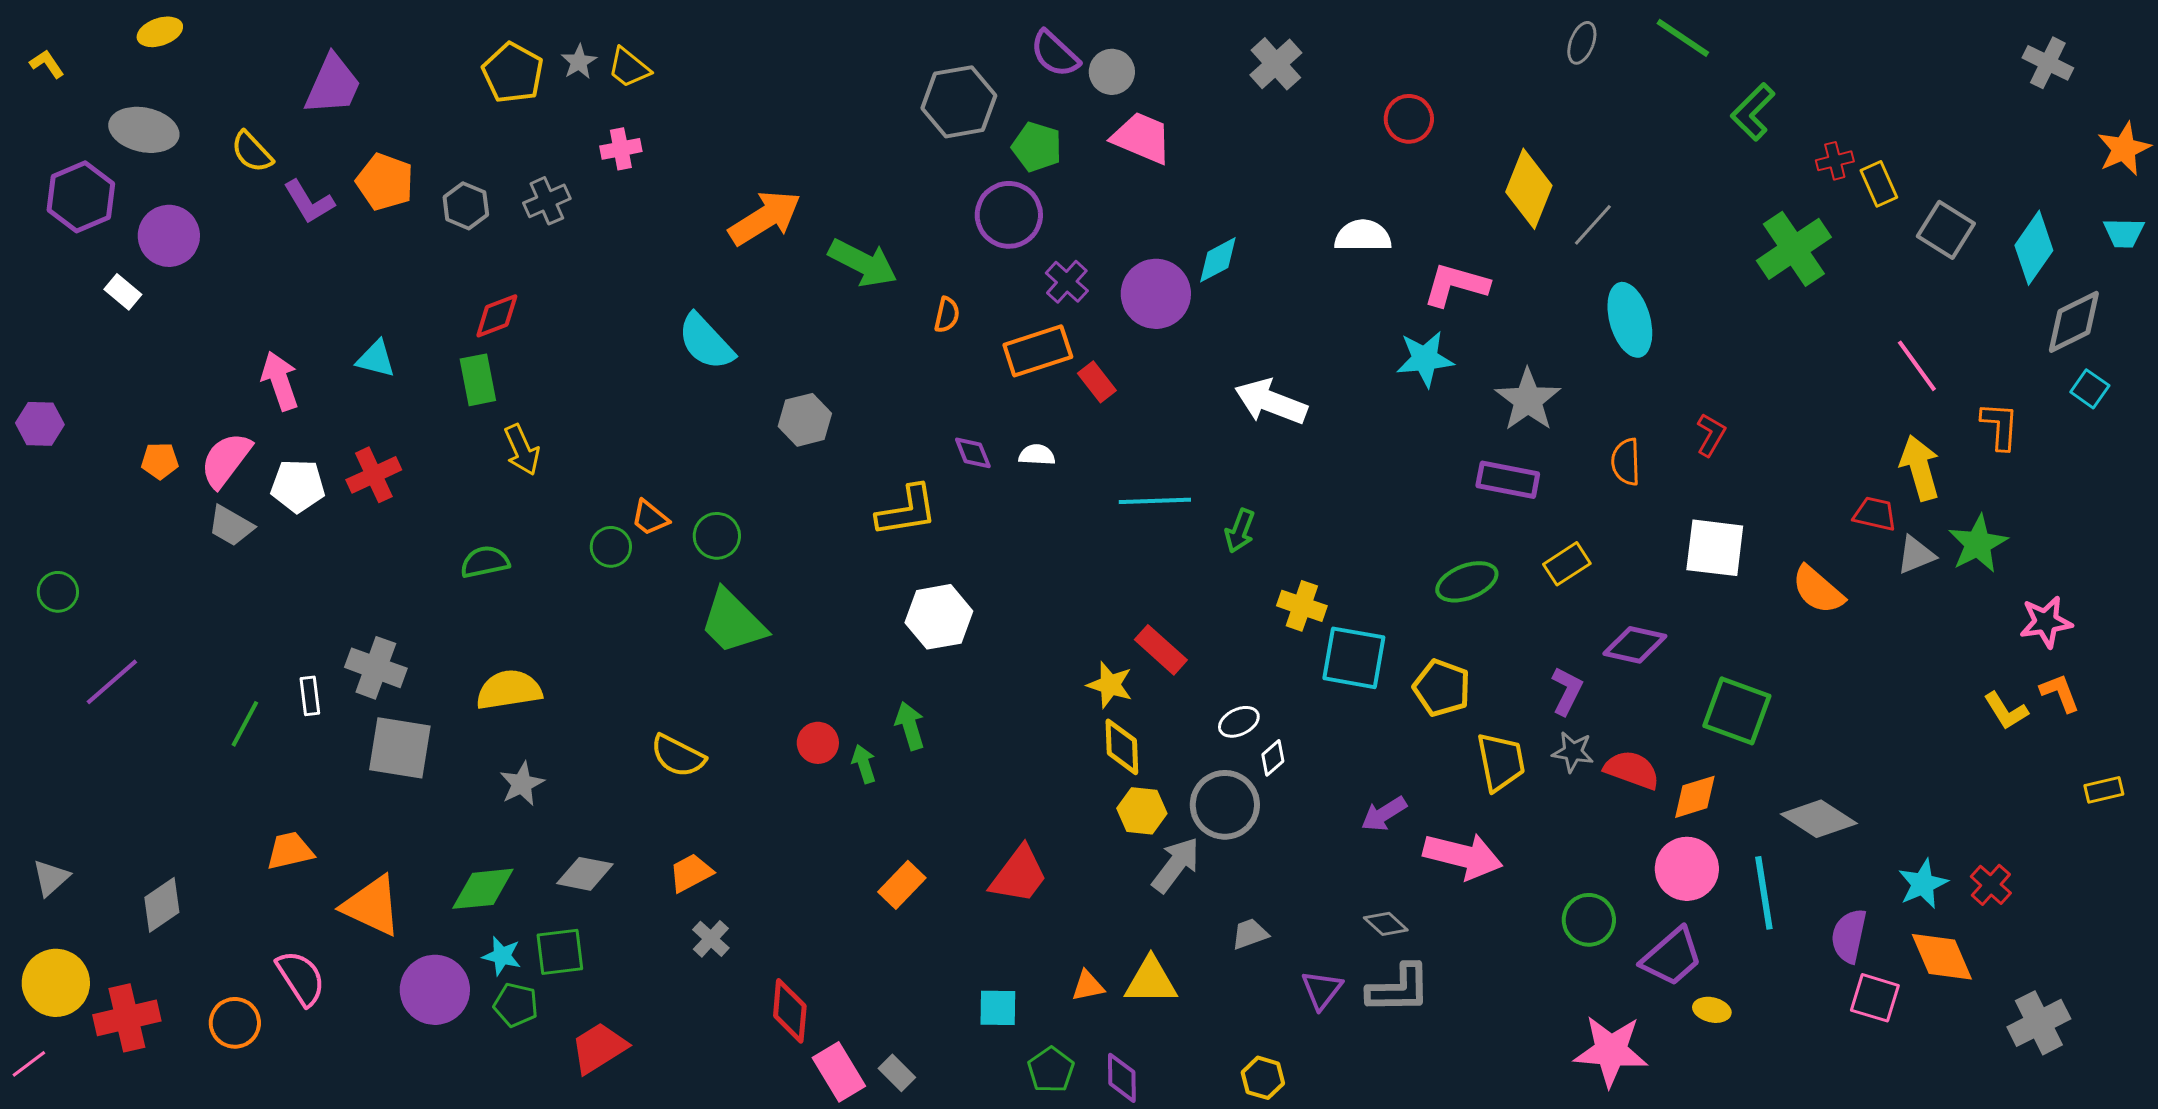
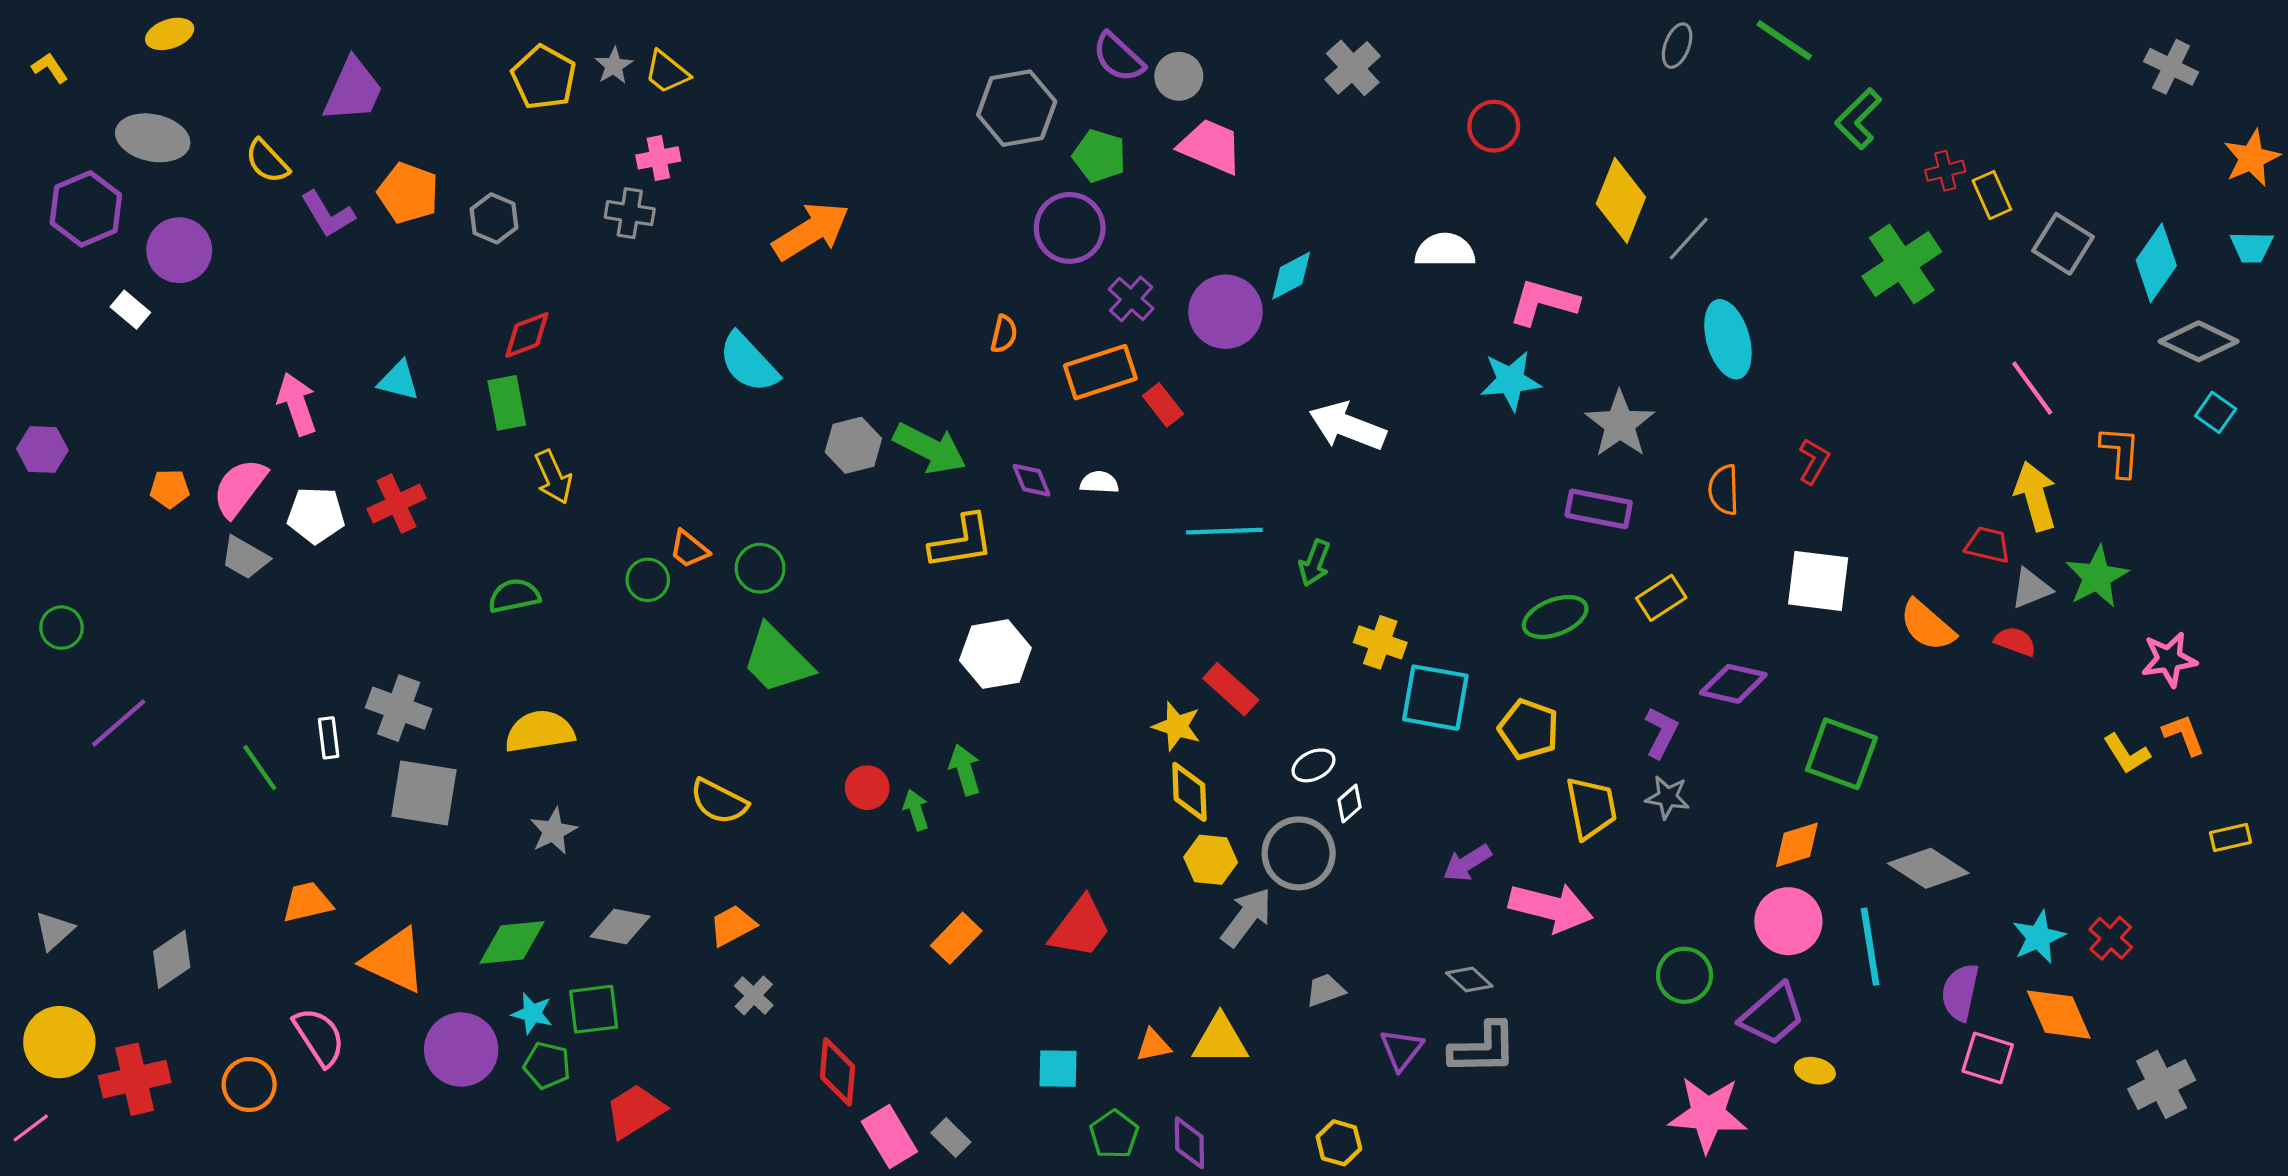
gray cross: (547, 201) -> (630, 213), moved, turned 33
green arrow: (863, 263) -> (930, 448), moved
gray diamond: (2074, 322) -> (2199, 341), turned 52
green line: (245, 724) -> (260, 768), turned -63
red semicircle: (1632, 770) -> (2015, 641), moved, size x0.7

